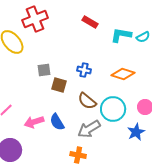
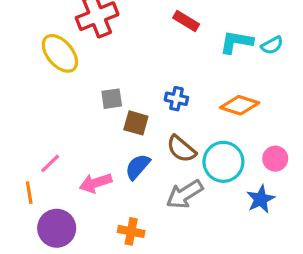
blue semicircle: (57, 122) -> (138, 167), moved, turned 72
orange cross: (78, 155) -> (131, 231), moved

